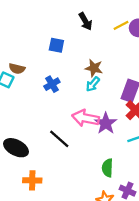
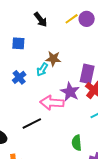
cyan arrow: (93, 84) -> (42, 70), moved
purple star: (106, 123) -> (70, 92), moved
black line: (59, 139) -> (32, 123), turned -60

